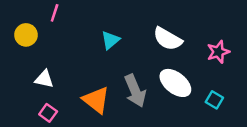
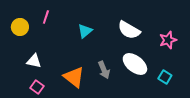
pink line: (55, 13) -> (46, 17), moved
gray arrow: (135, 91) -> (104, 70), size x0.7

